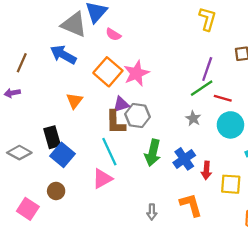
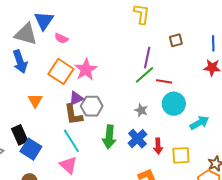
blue arrow: (63, 55) -> (20, 62), turned -130
gray star: (193, 118) -> (141, 110), moved
pink triangle: (102, 179) -> (68, 165), turned -42

